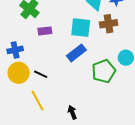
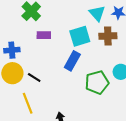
cyan square: (81, 28) -> (80, 36), turned -30
blue rectangle: (76, 53) -> (72, 61), turned -30

